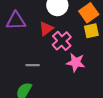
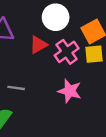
pink cross: (62, 41) -> (67, 52), moved

